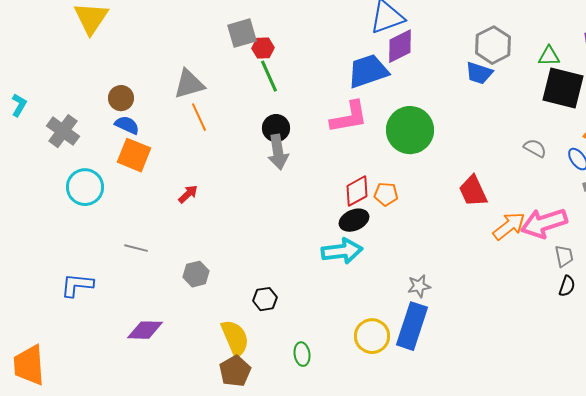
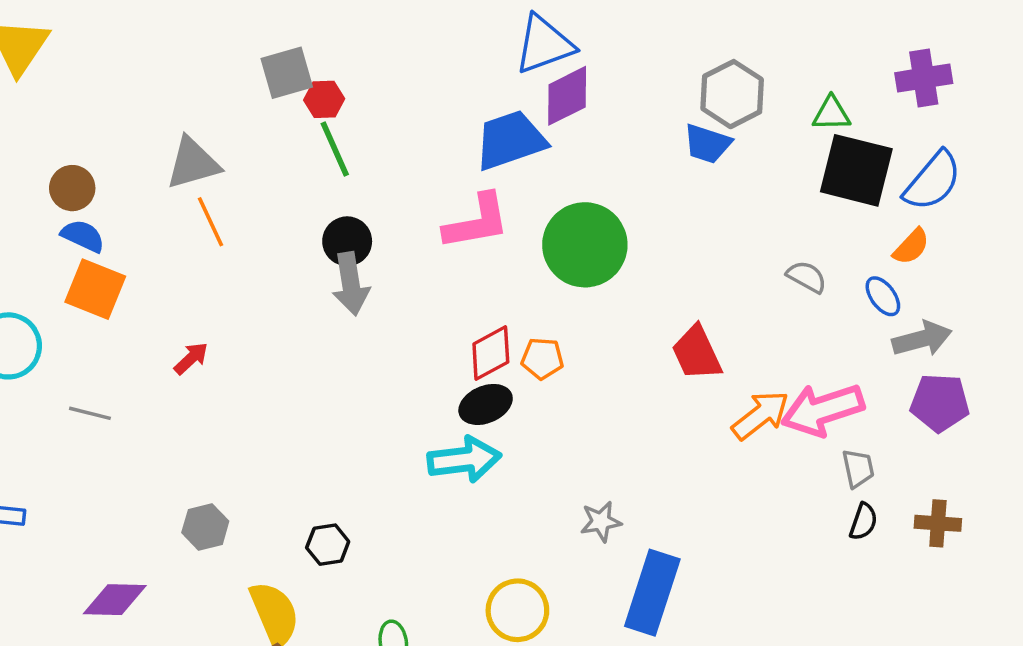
gray line: (136, 248) -> (90, 413), moved
gray hexagon: (196, 274) -> (205, 527), moved
blue rectangle: (412, 326) -> (652, 593), moved

